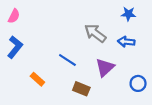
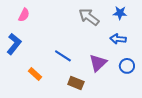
pink semicircle: (14, 16) -> (24, 15), moved
gray arrow: (95, 33) -> (89, 17), moved
blue circle: (138, 83) -> (127, 66), moved

